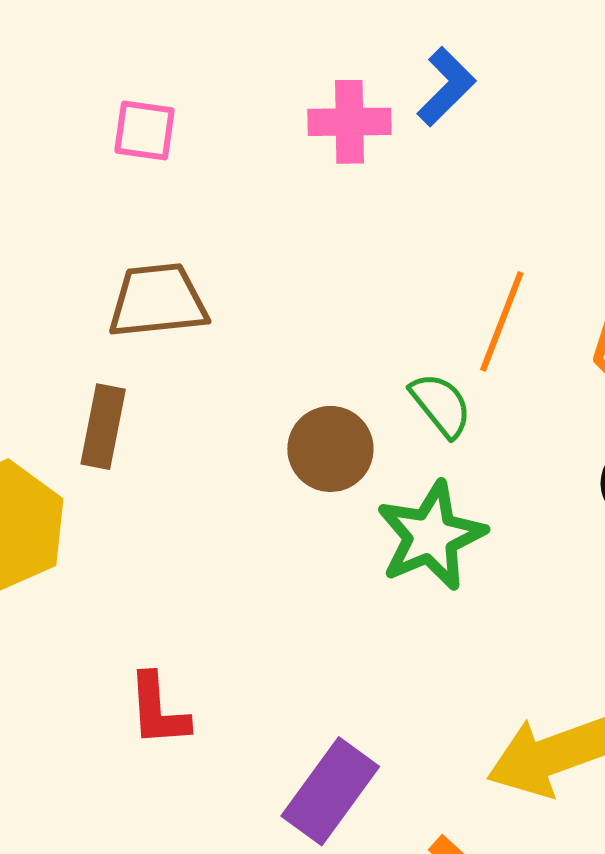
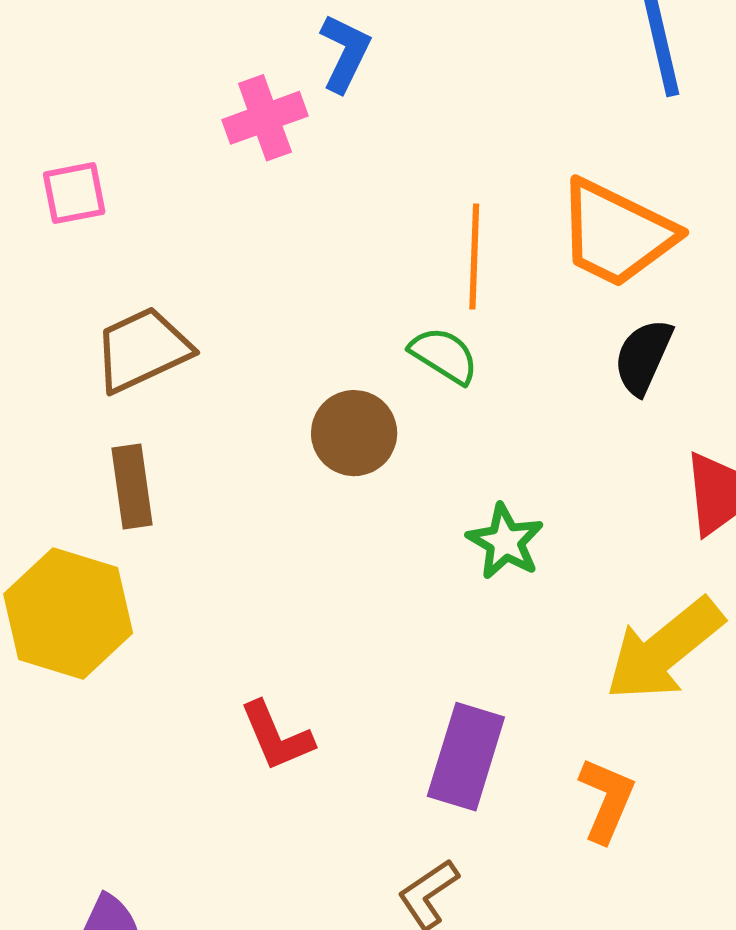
green star: (431, 536) -> (505, 541), moved, size x0.7

